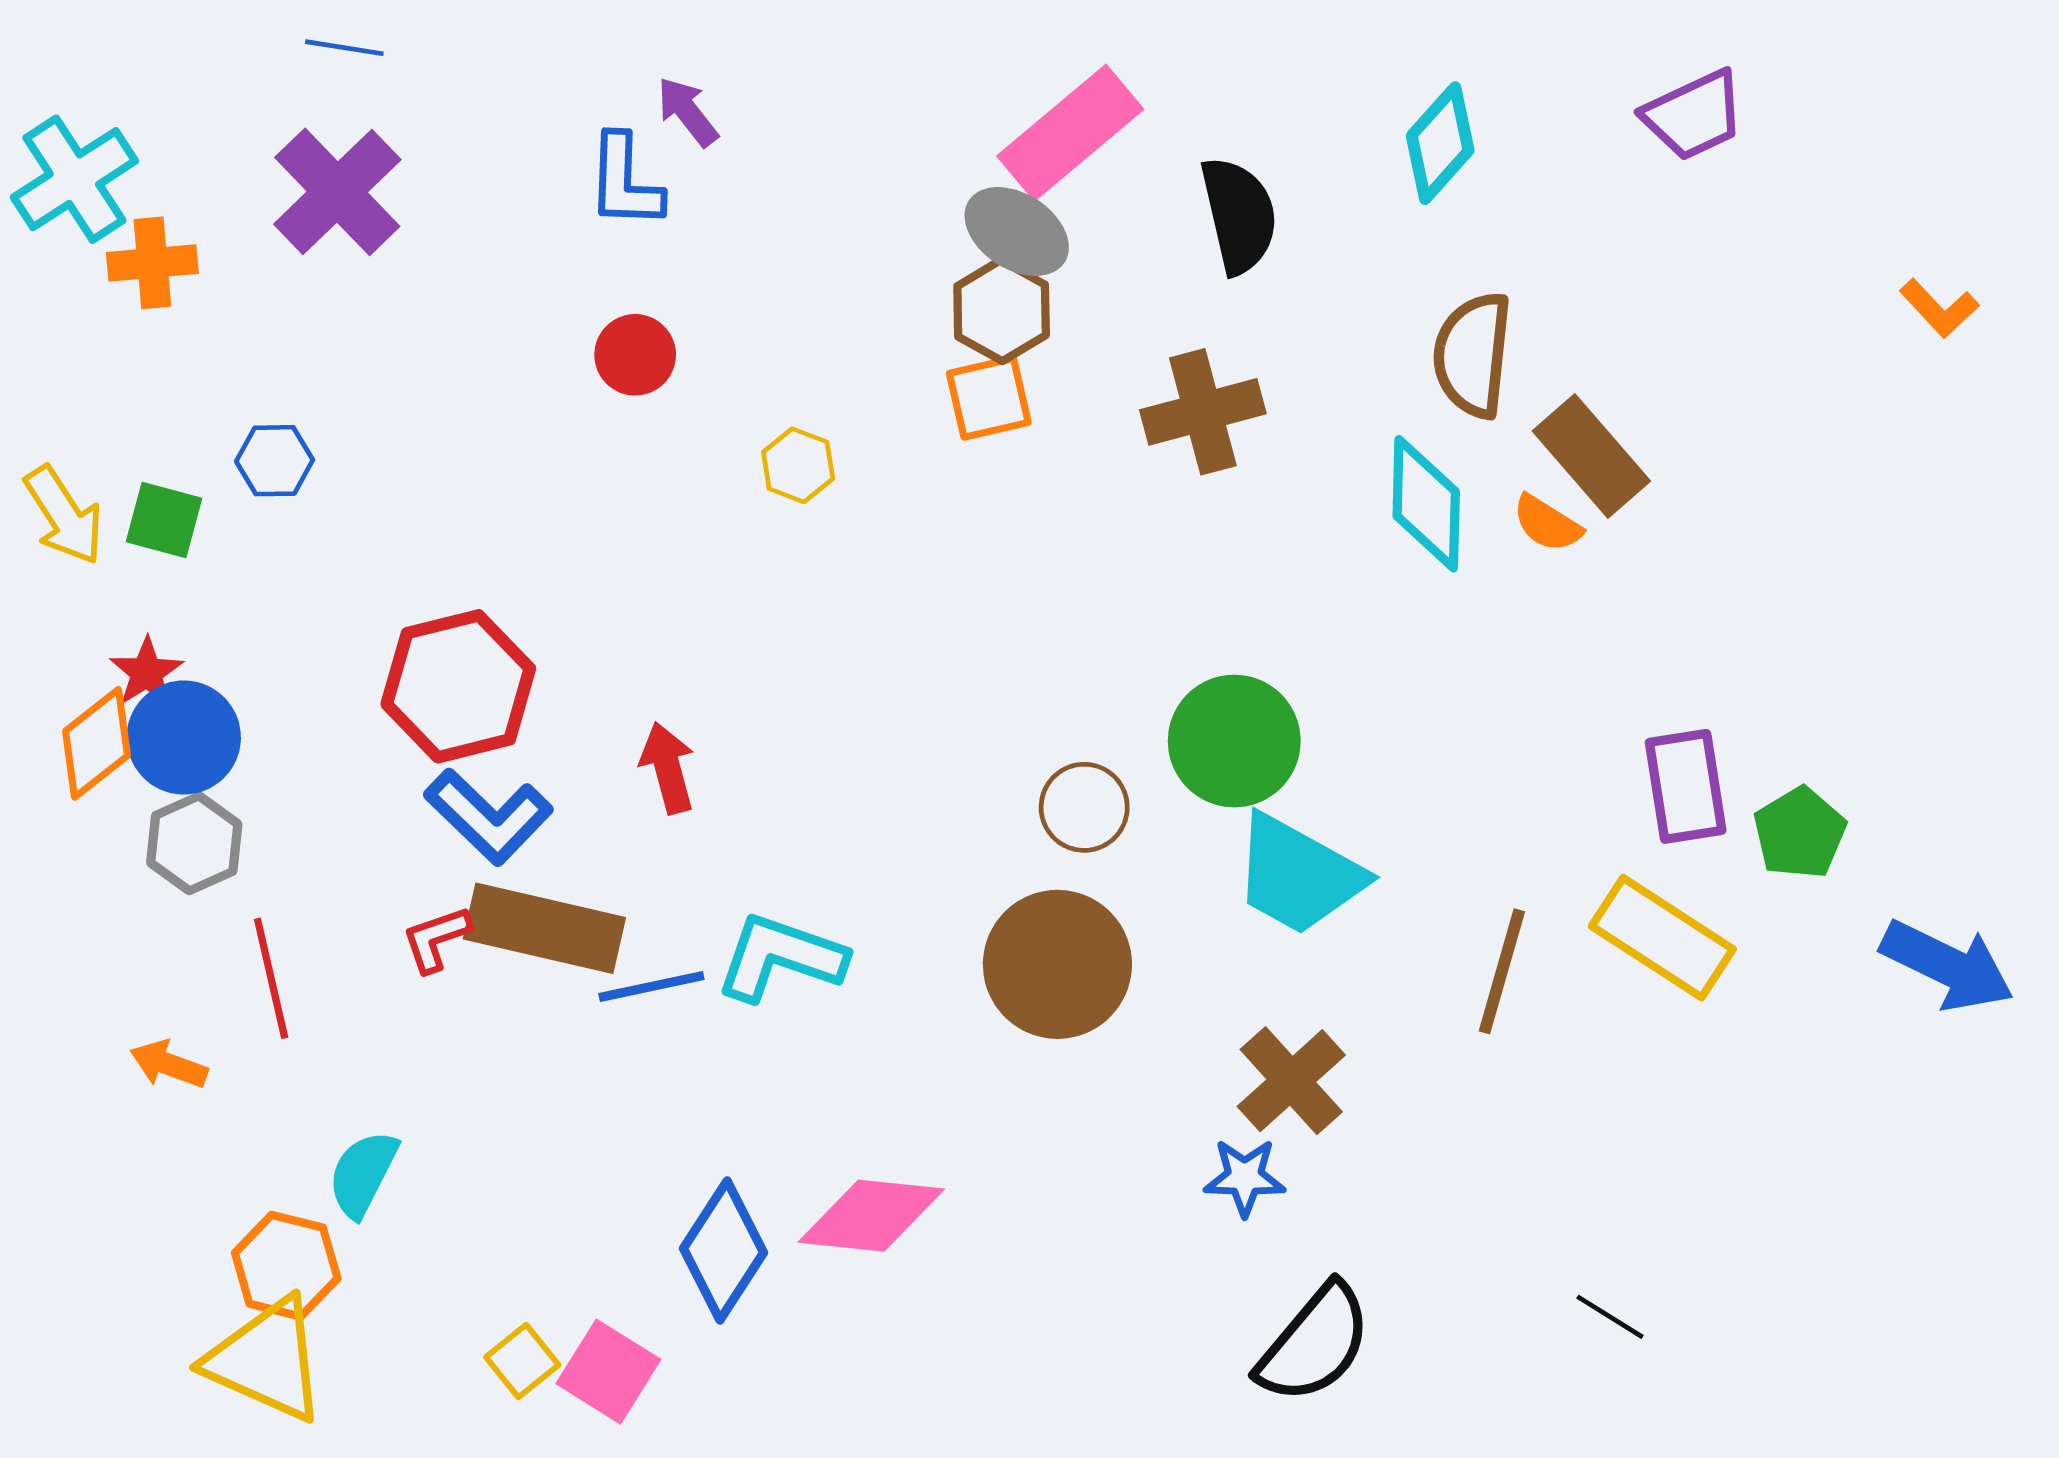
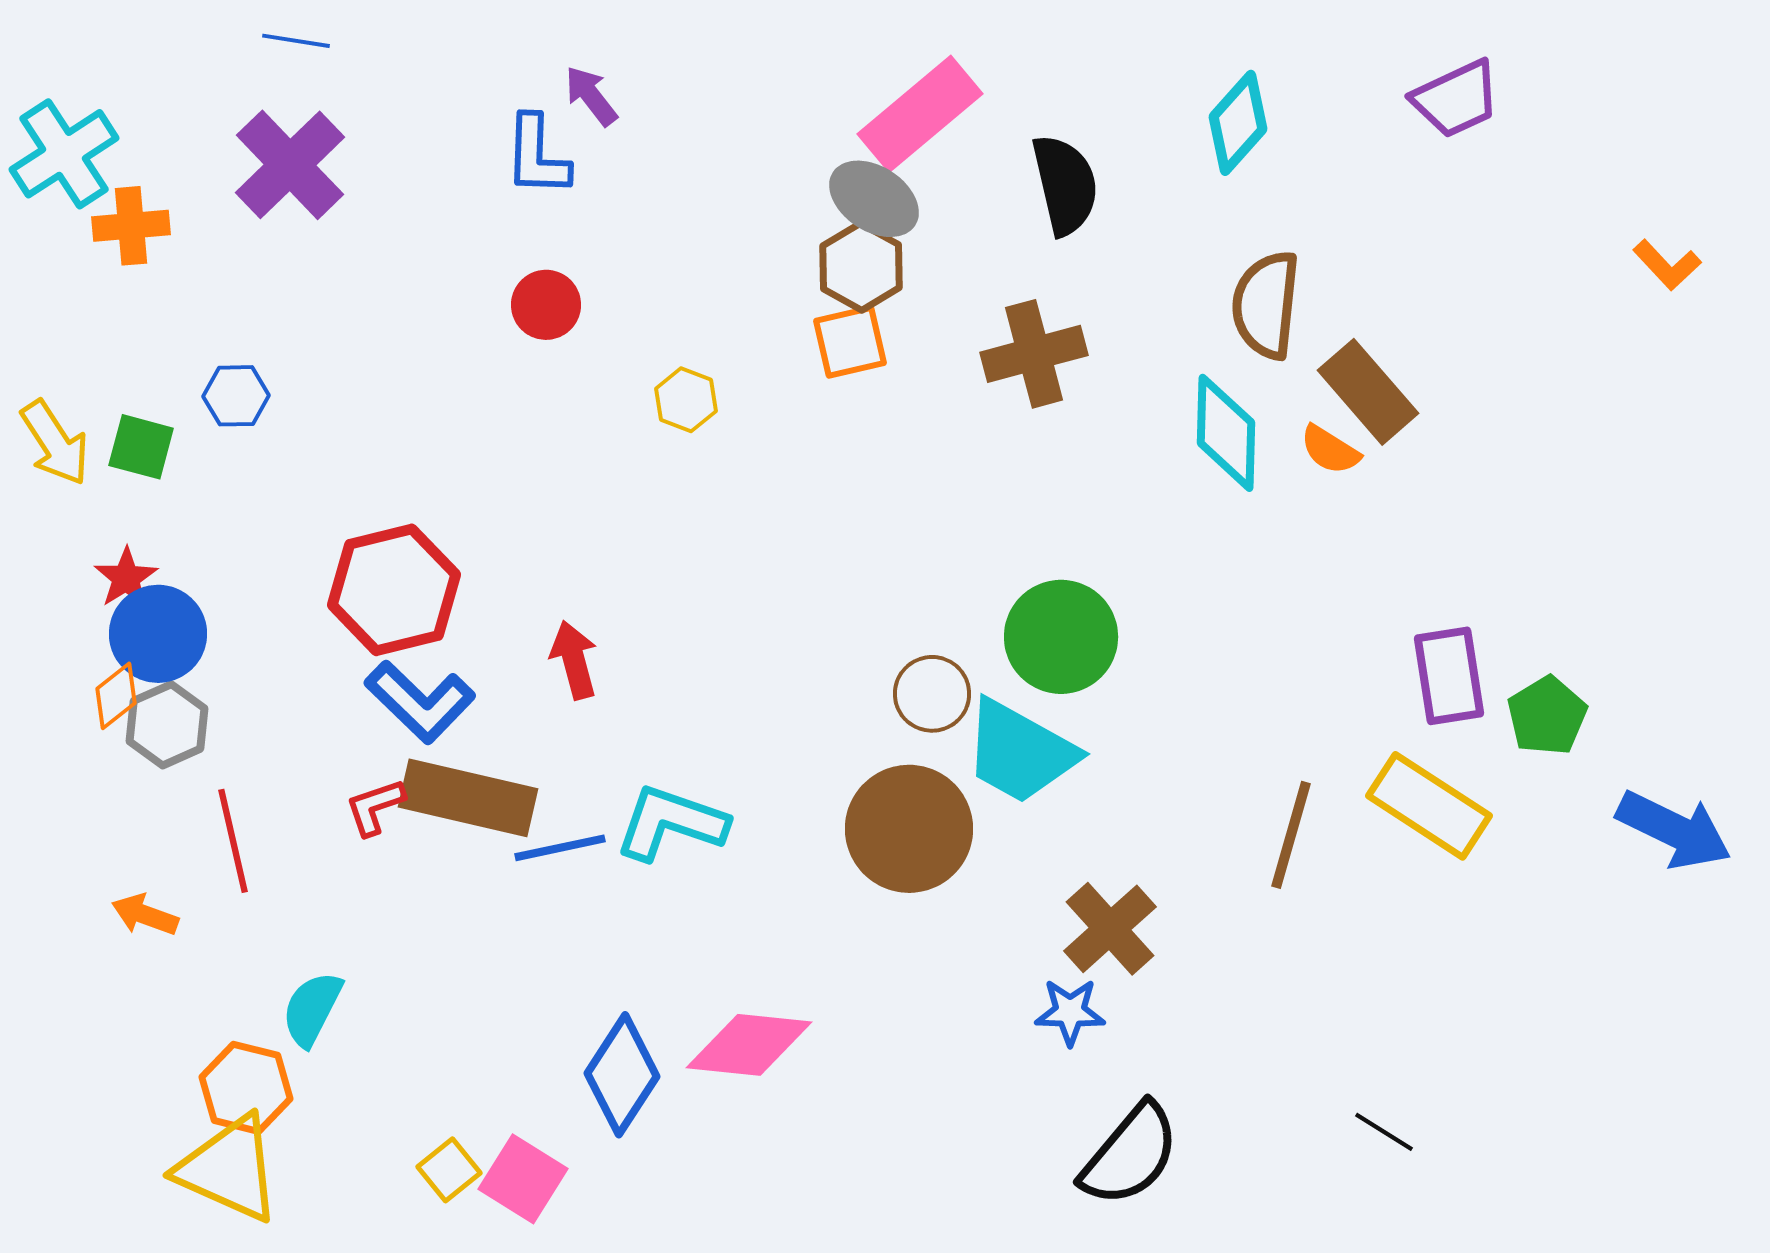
orange diamond: (97, 743) -> (116, 696), moved, size x0.7
cyan trapezoid: (1298, 875) -> (1020, 752), moved

